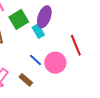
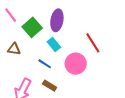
cyan rectangle: (38, 31) -> (54, 44), moved
blue line: (36, 60) -> (45, 64), moved

